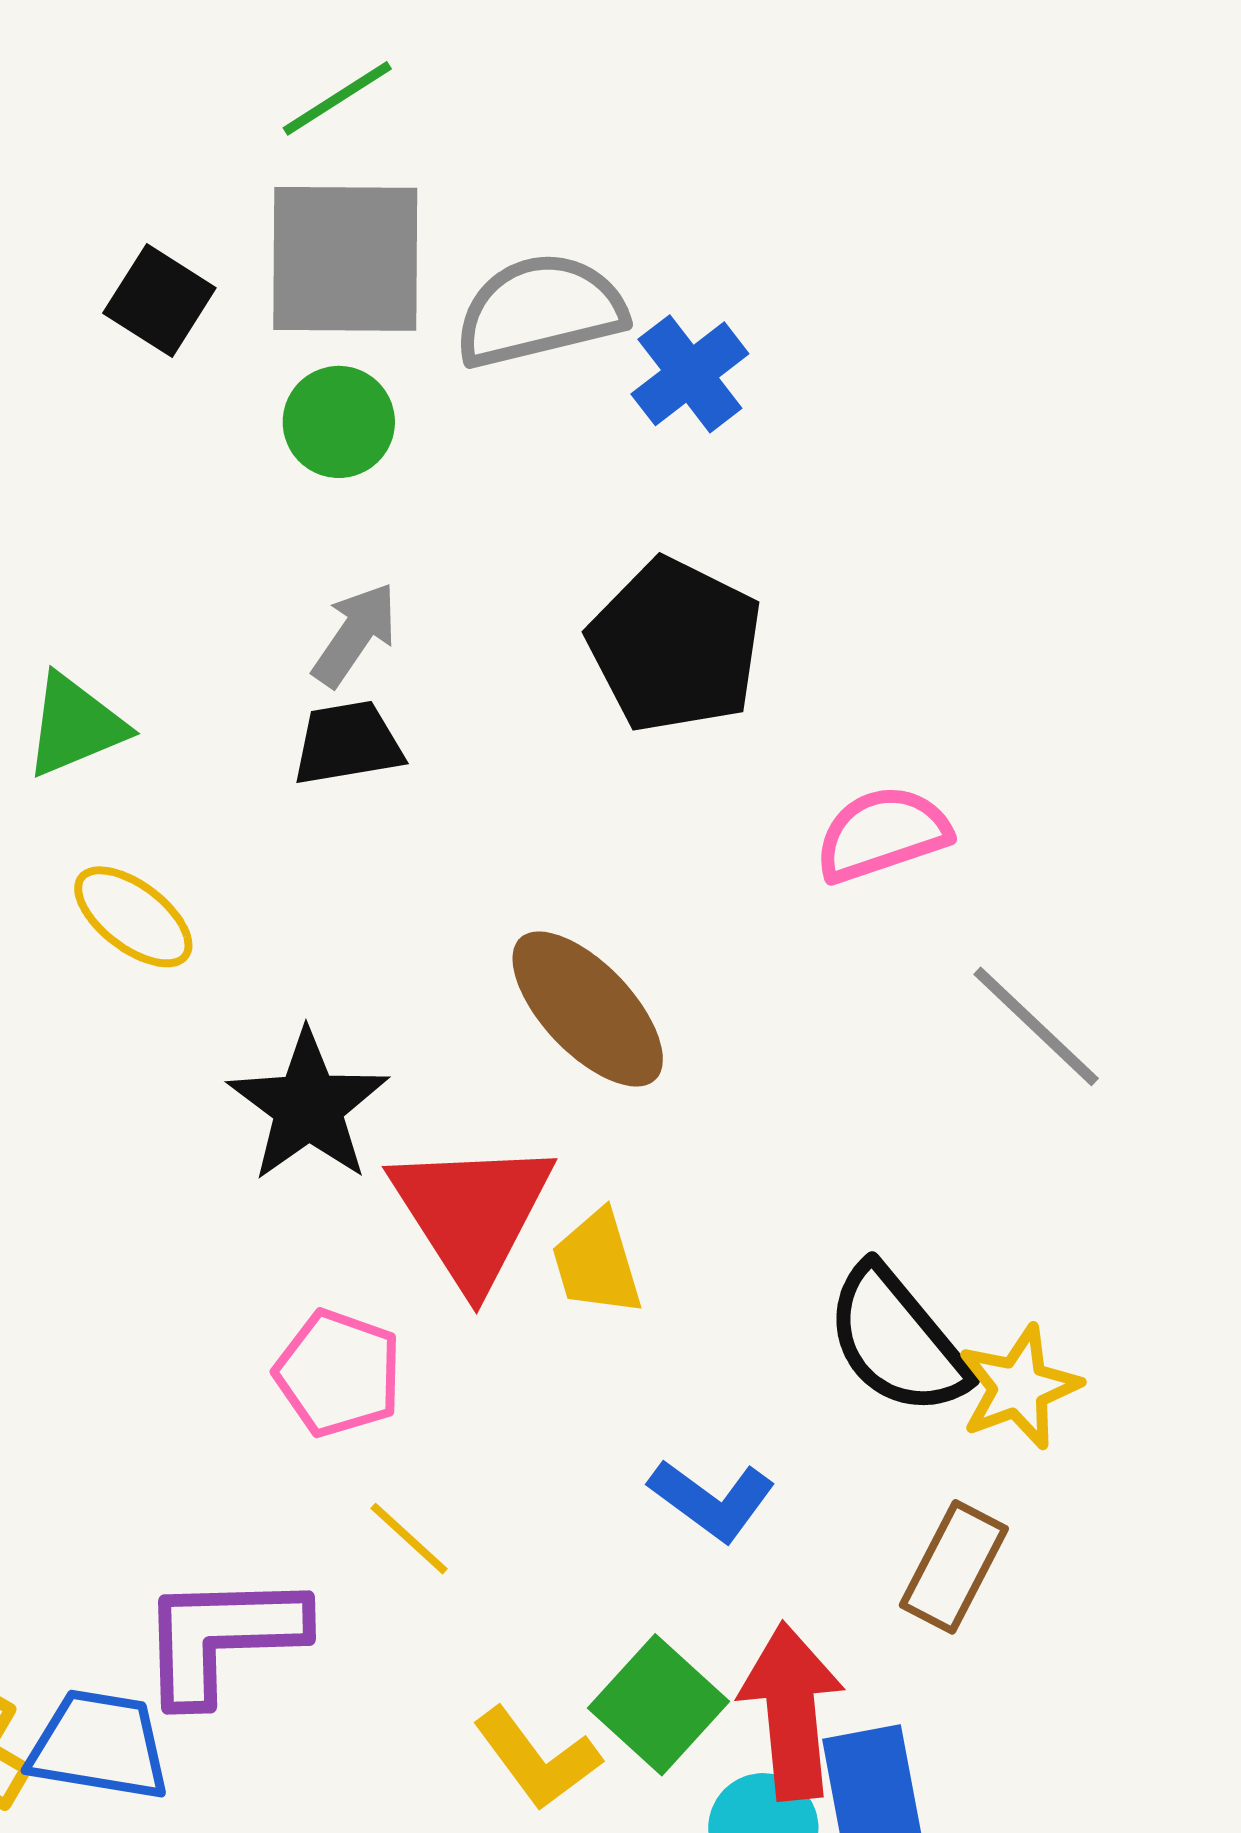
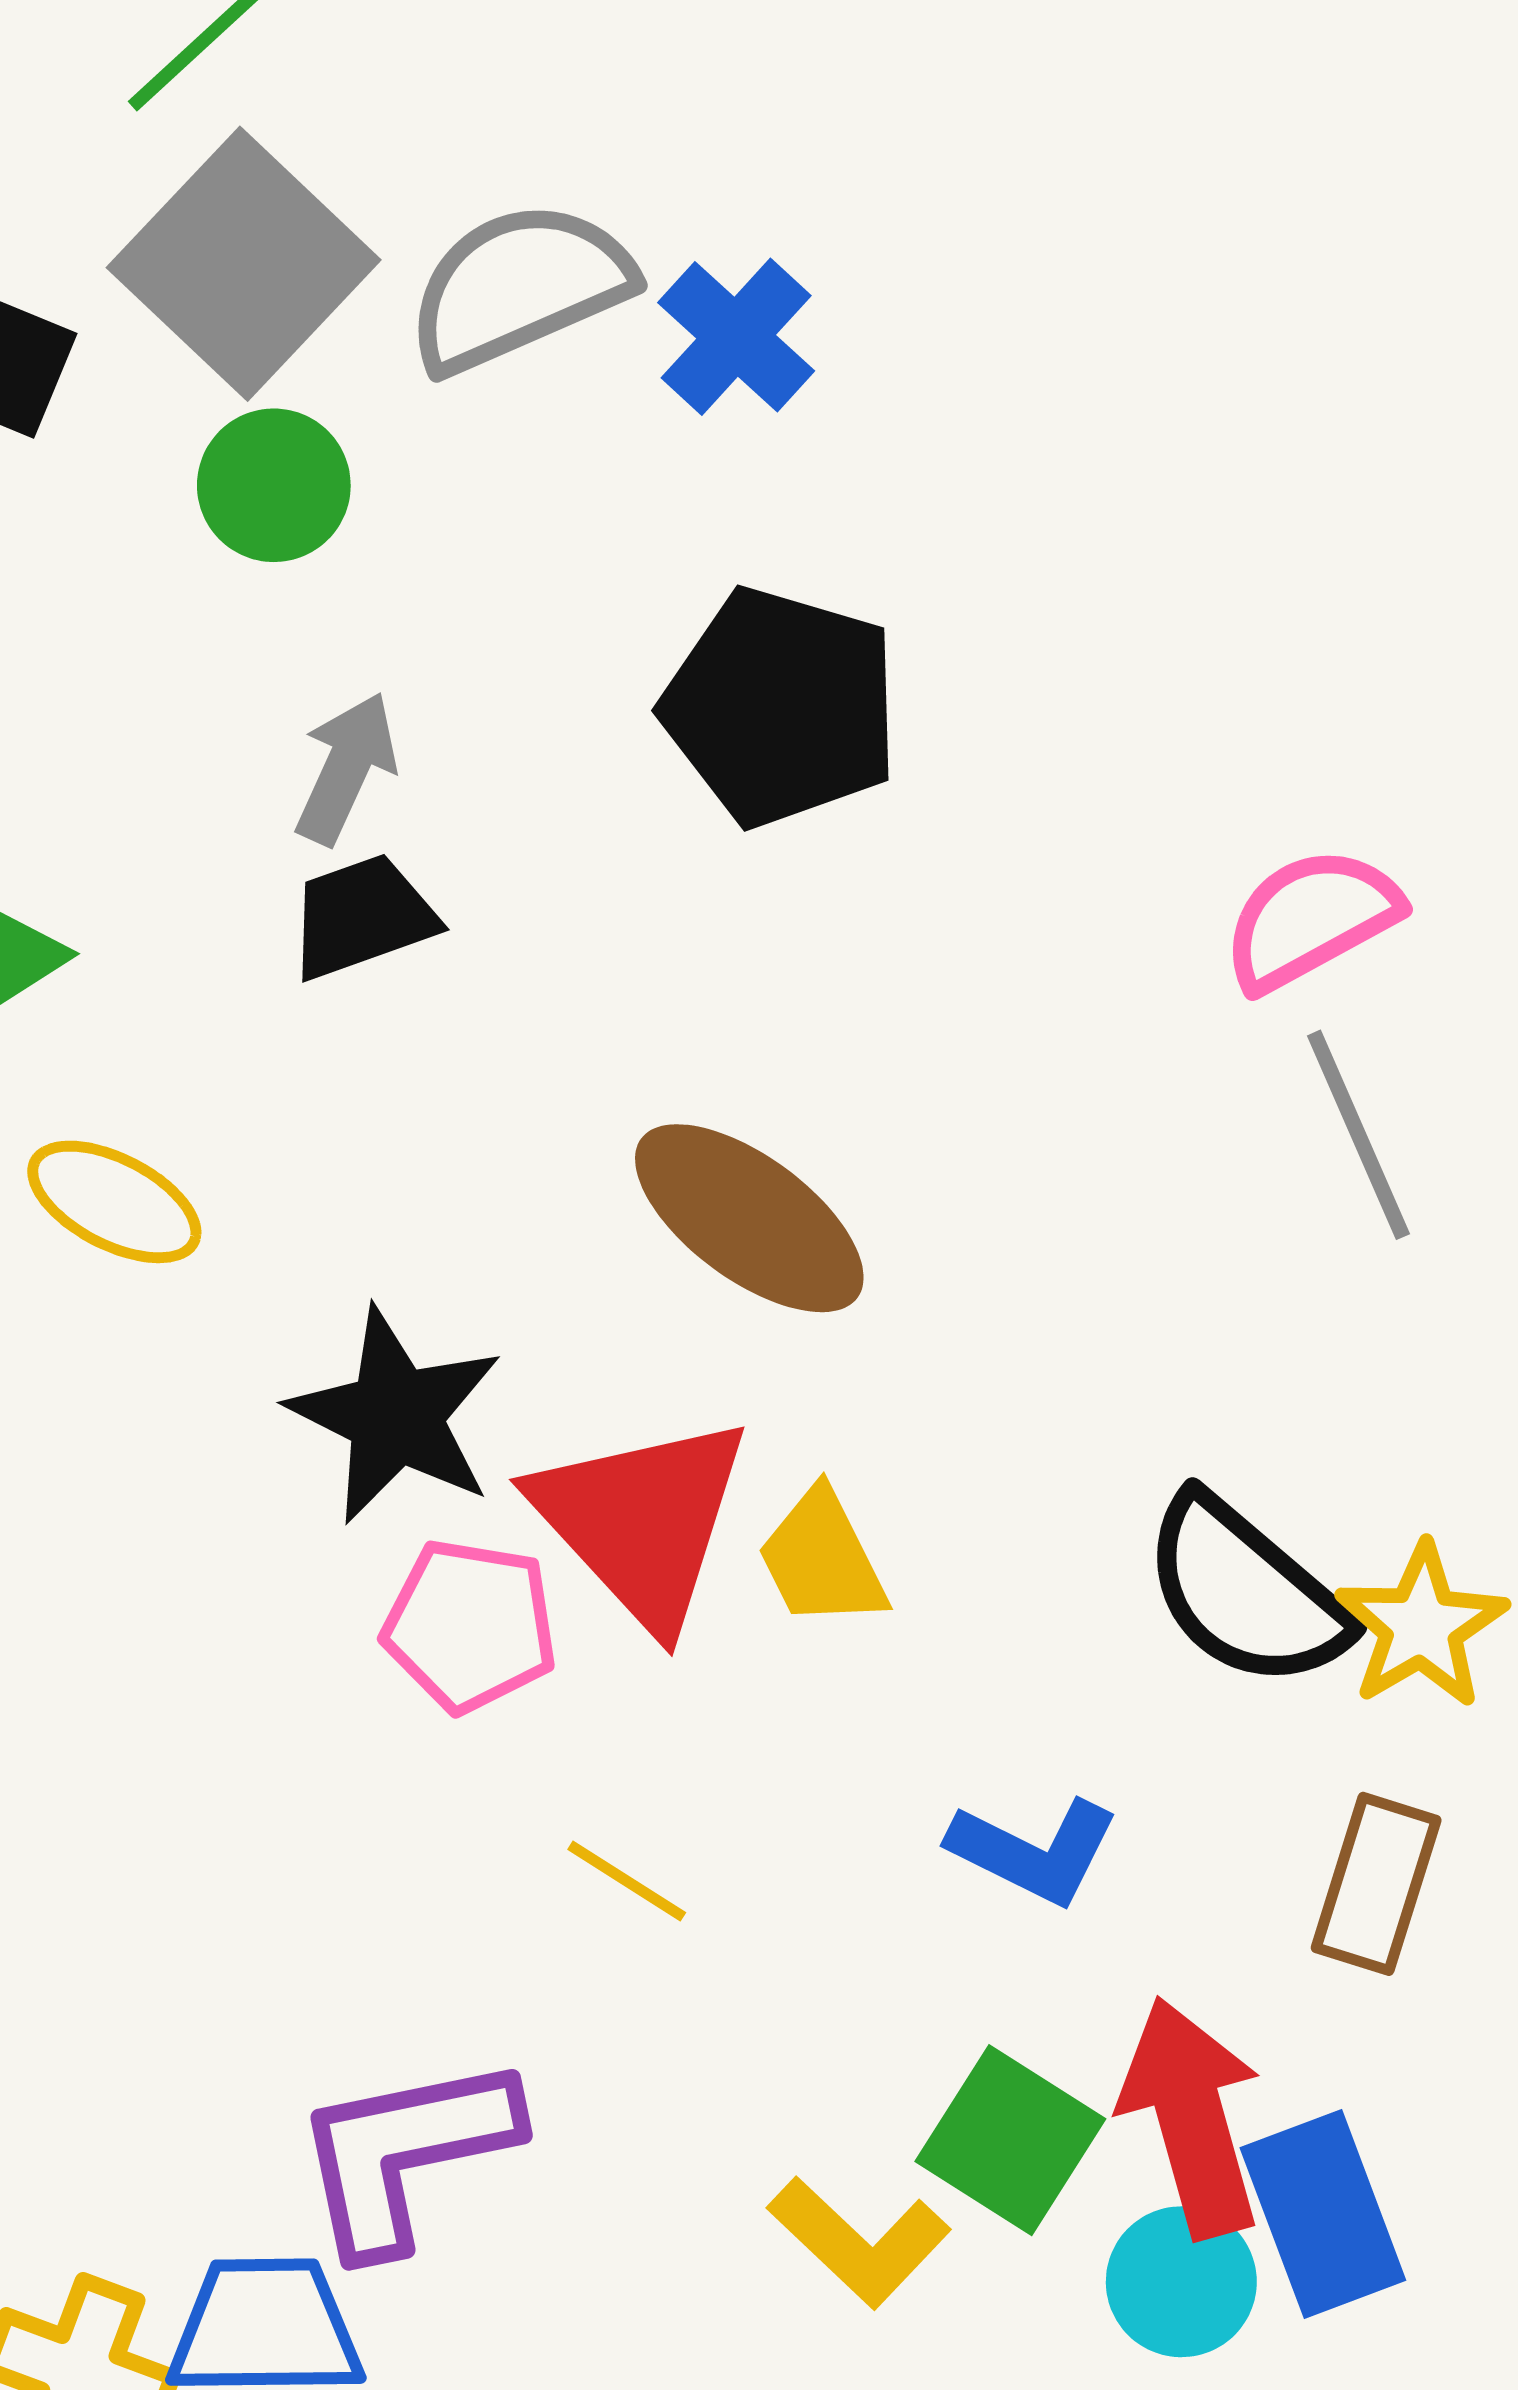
gray square: (345, 259) -> (244, 264), turned -37
pink semicircle: (882, 834) -> (1311, 919), moved
gray line: (1036, 1026) -> (1358, 1135), turned 33
pink pentagon: (338, 1373) -> (470, 1626), moved
yellow line: (409, 1539) -> (627, 1881), moved

